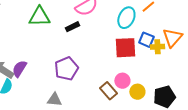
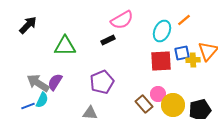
green triangle: (39, 17) -> (65, 46), moved
blue square: (146, 40) -> (182, 53), turned -35
yellow circle: (137, 92) -> (173, 105), size x1.5

